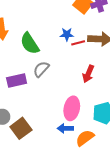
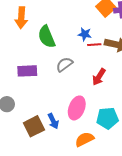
gray semicircle: (41, 69) -> (64, 64), moved
brown square: (21, 128) -> (34, 126), moved
blue arrow: (65, 128) -> (53, 121), moved, turned -126

